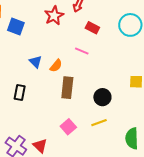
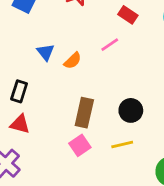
pink line: (82, 51) -> (110, 45), turned -64
brown rectangle: (67, 88) -> (84, 113), moved
red triangle: (40, 146) -> (20, 124), moved, turned -35

